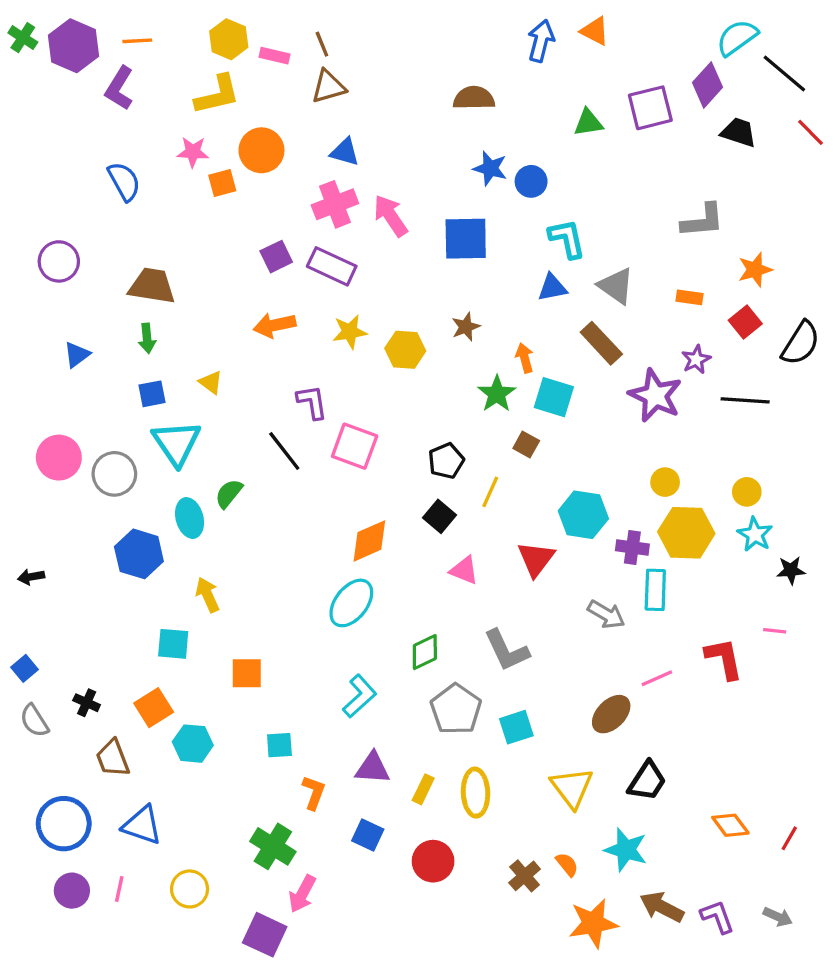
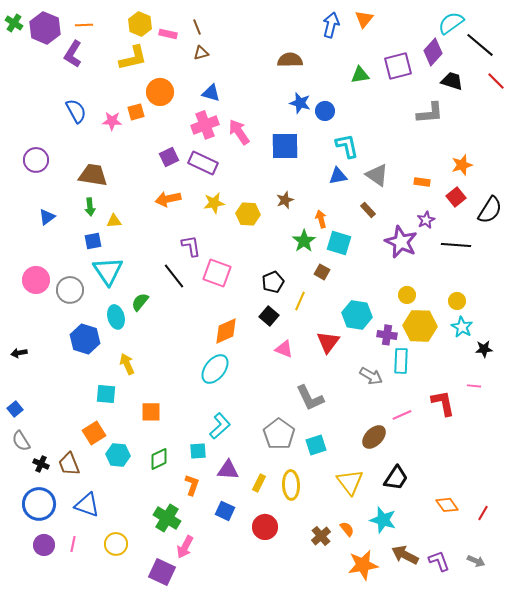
orange triangle: (595, 31) -> (364, 19), turned 42
brown triangle: (328, 87) -> (201, 53), size x0.7
pink star: (193, 152) -> (112, 121), moved
gray L-shape: (703, 221) -> (430, 113), moved
brown rectangle: (601, 343) -> (368, 210), size x0.6
yellow triangle: (211, 382) -> (114, 221), moved, turned -42
green diamond: (425, 652) -> (159, 459), moved
black cross: (87, 703) -> (41, 464), moved
cyan square: (279, 745) -> (198, 451), moved

